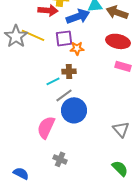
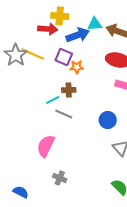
purple square: (64, 38) -> (64, 57), turned 30
gray line: (64, 95) -> (64, 114), turned 60
blue circle: (74, 110) -> (108, 120), moved, size x0.7

